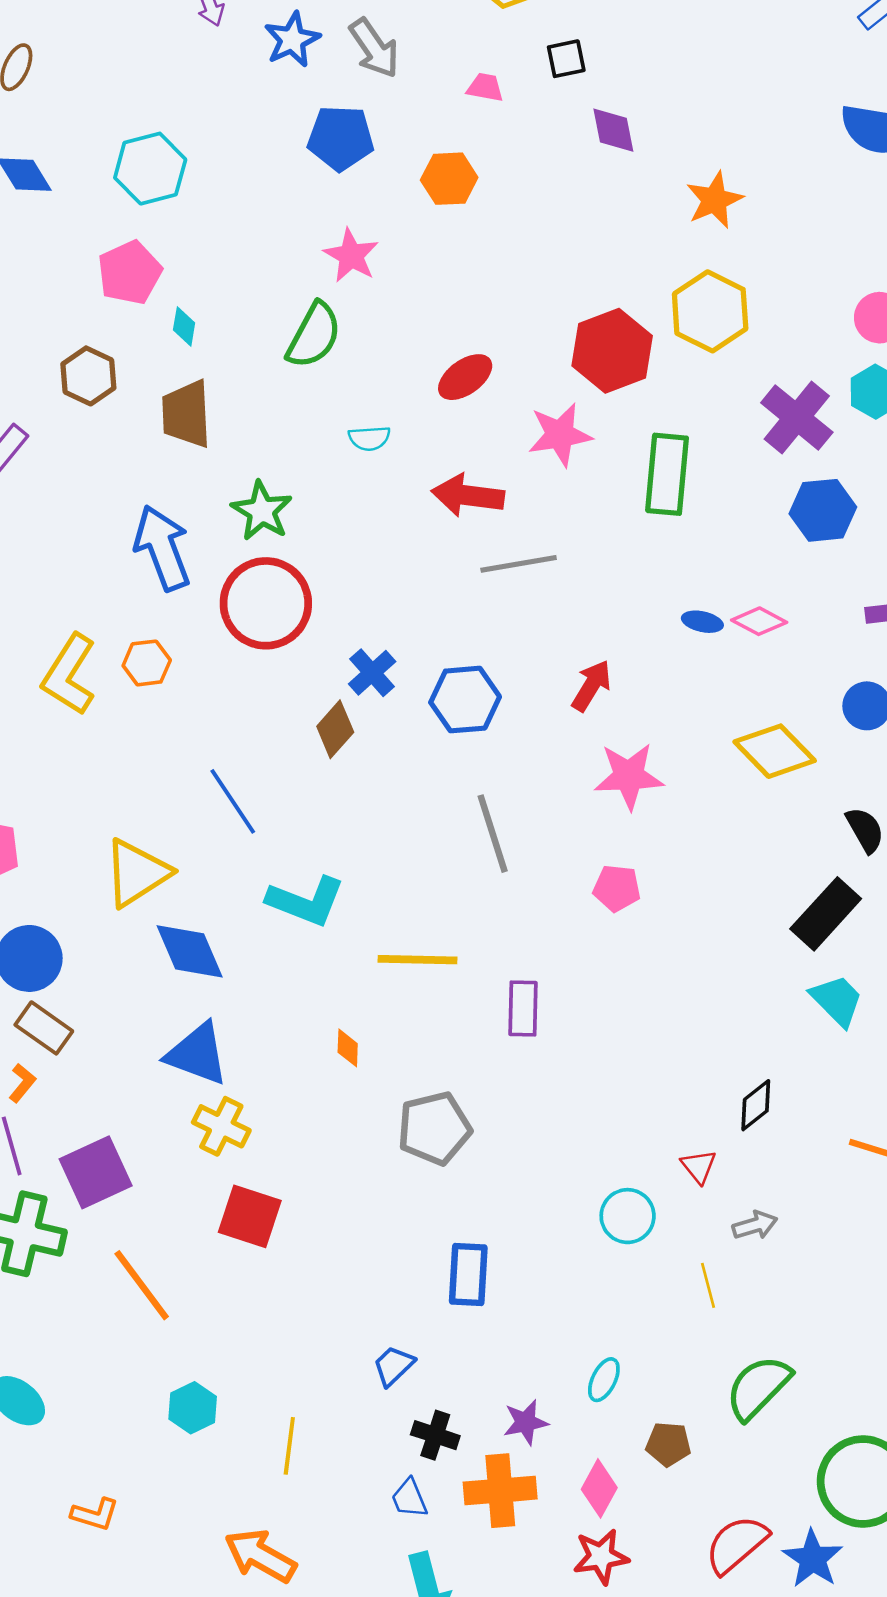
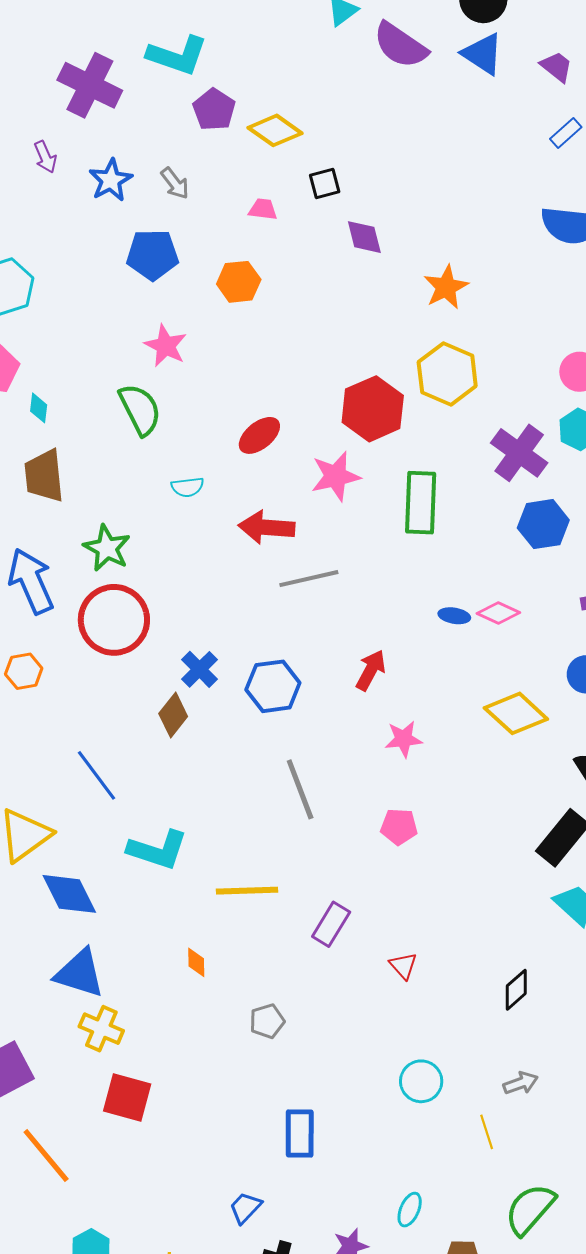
gray arrow: (374, 48) -> (175, 183), size x0.7
green semicircle: (314, 335) -> (140, 409), turned -52
pink star: (629, 776) -> (404, 739), size x0.7
purple rectangle: (523, 1008) -> (331, 924), turned 33
gray pentagon: (434, 1128) -> (267, 1021), size x0.6
red triangle: (699, 1166) -> (403, 966), moved

